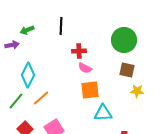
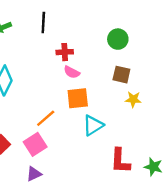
green circle: (124, 40) -> (118, 39), size x0.7
orange line: (41, 98) -> (46, 118), moved
cyan triangle: (103, 113) -> (93, 125), turned -30

